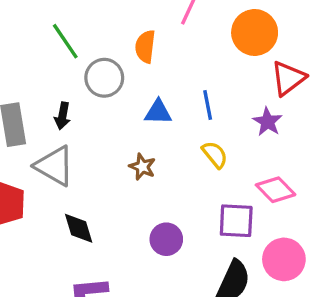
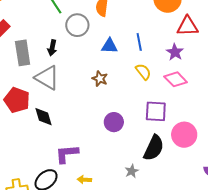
red triangle: (288, 78) -> (188, 26), turned 35
pink diamond: (276, 190) -> (176, 79), moved
black diamond: (79, 228) -> (43, 117), moved

